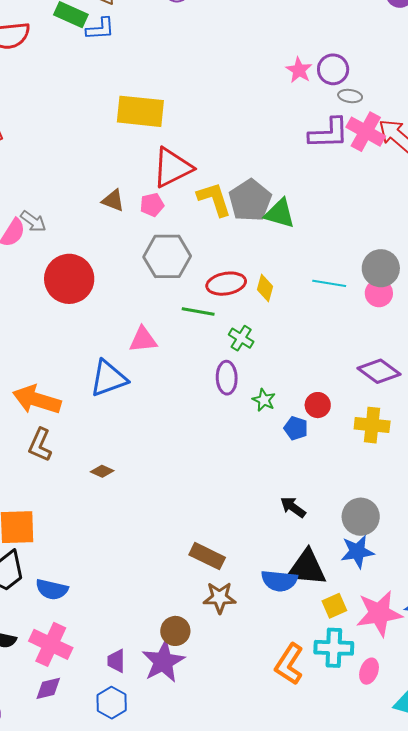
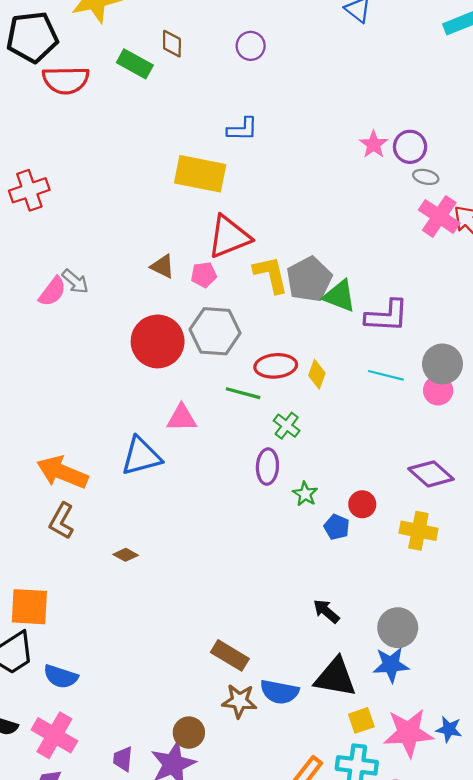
blue L-shape: (100, 29) -> (242, 129), moved
purple L-shape: (329, 133) -> (387, 316), moved
red circle: (69, 279) -> (158, 341), moved
blue semicircle: (279, 581) -> (279, 692), moved

